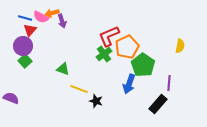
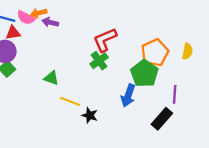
purple arrow: (62, 21) -> (50, 22), turned 120
red triangle: (30, 30) -> (13, 33), turned 40
orange pentagon: (127, 47) -> (155, 53), moved

